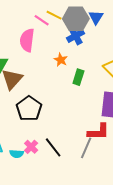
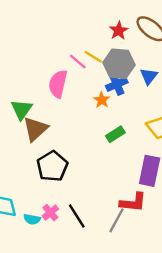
blue triangle: (96, 17) -> (149, 76), moved
orange star: (61, 60) -> (102, 100), moved
green rectangle: (78, 77) -> (115, 134), turned 35

